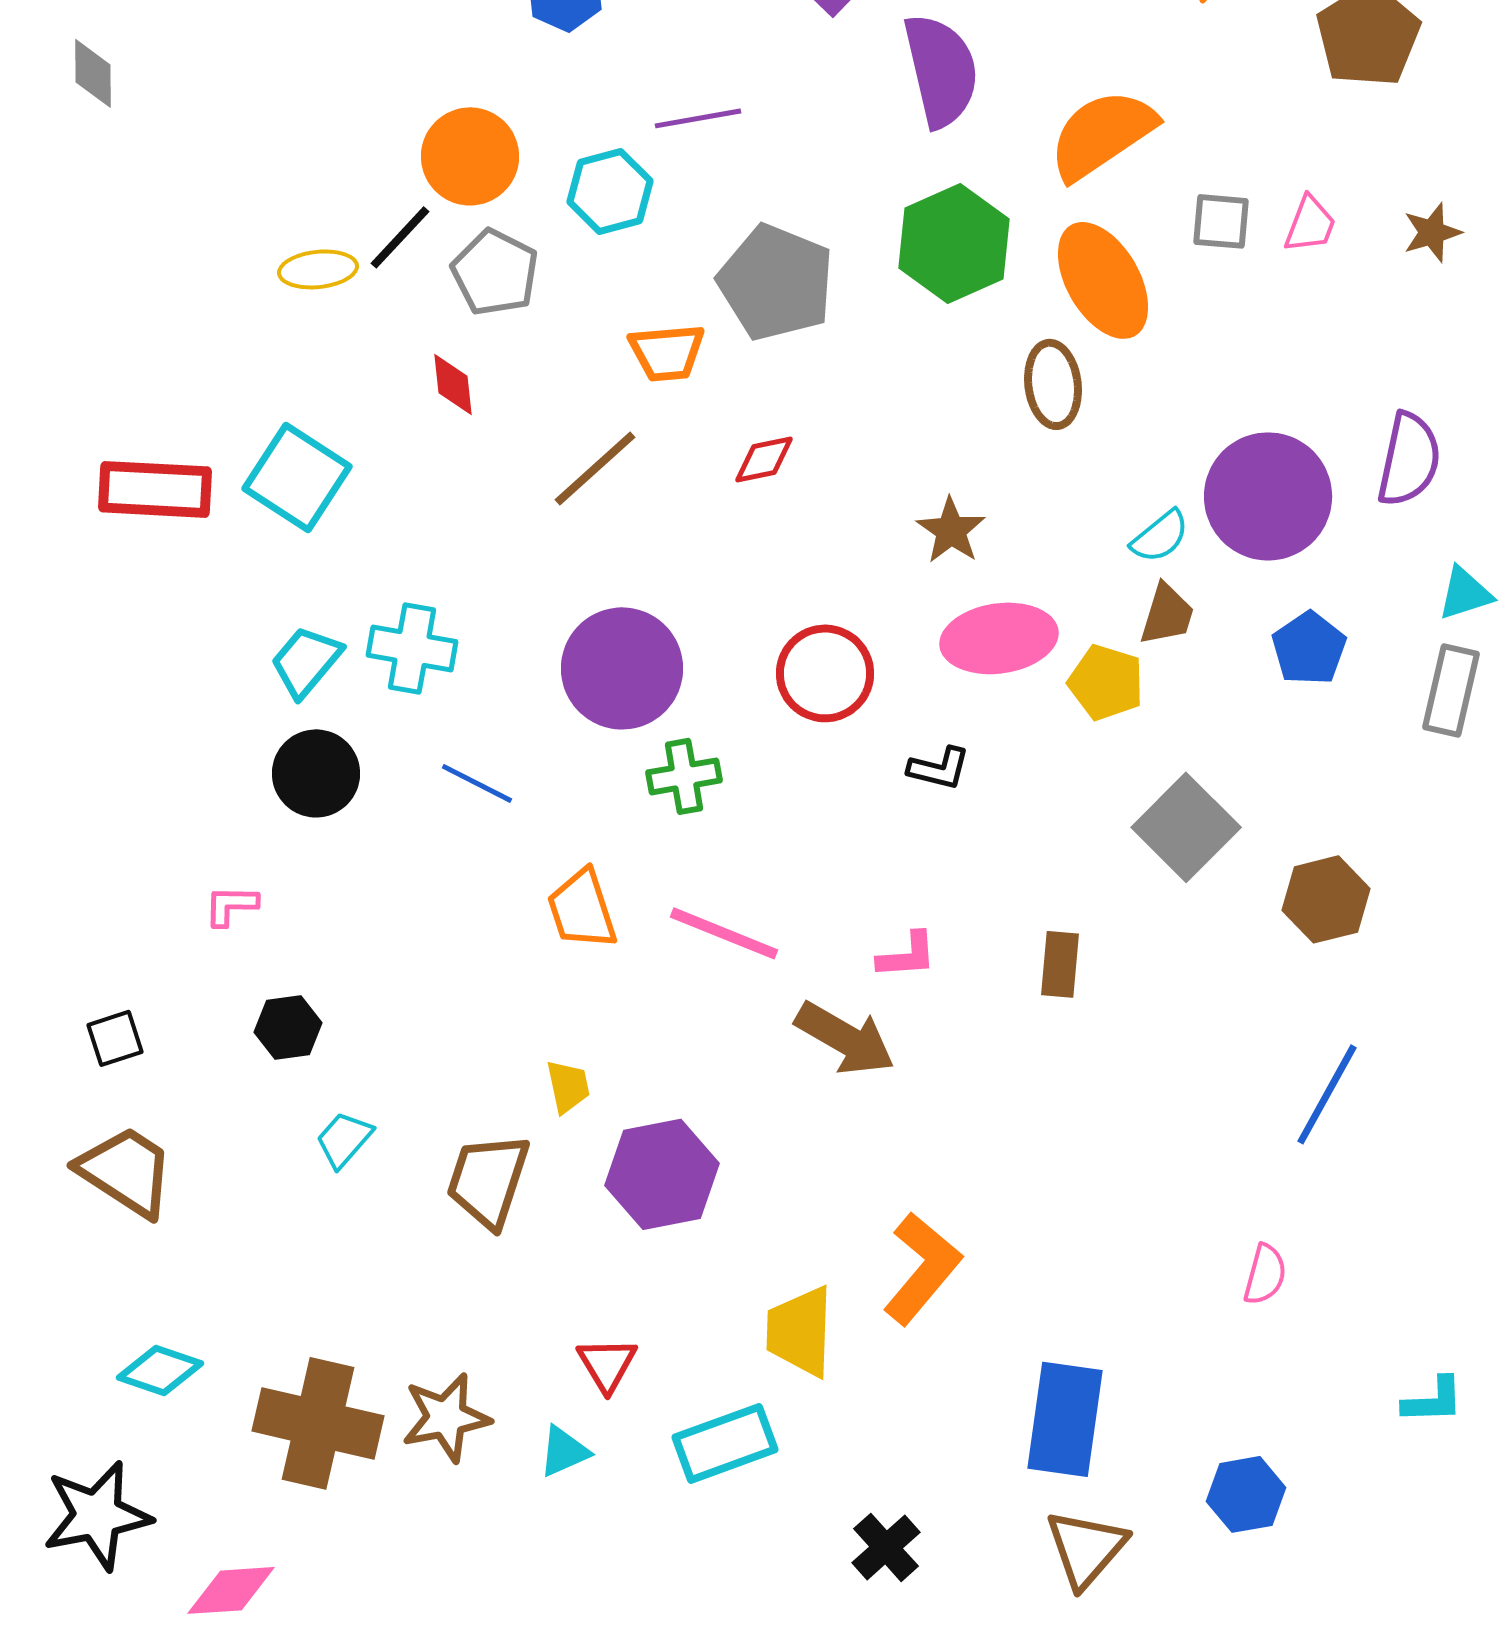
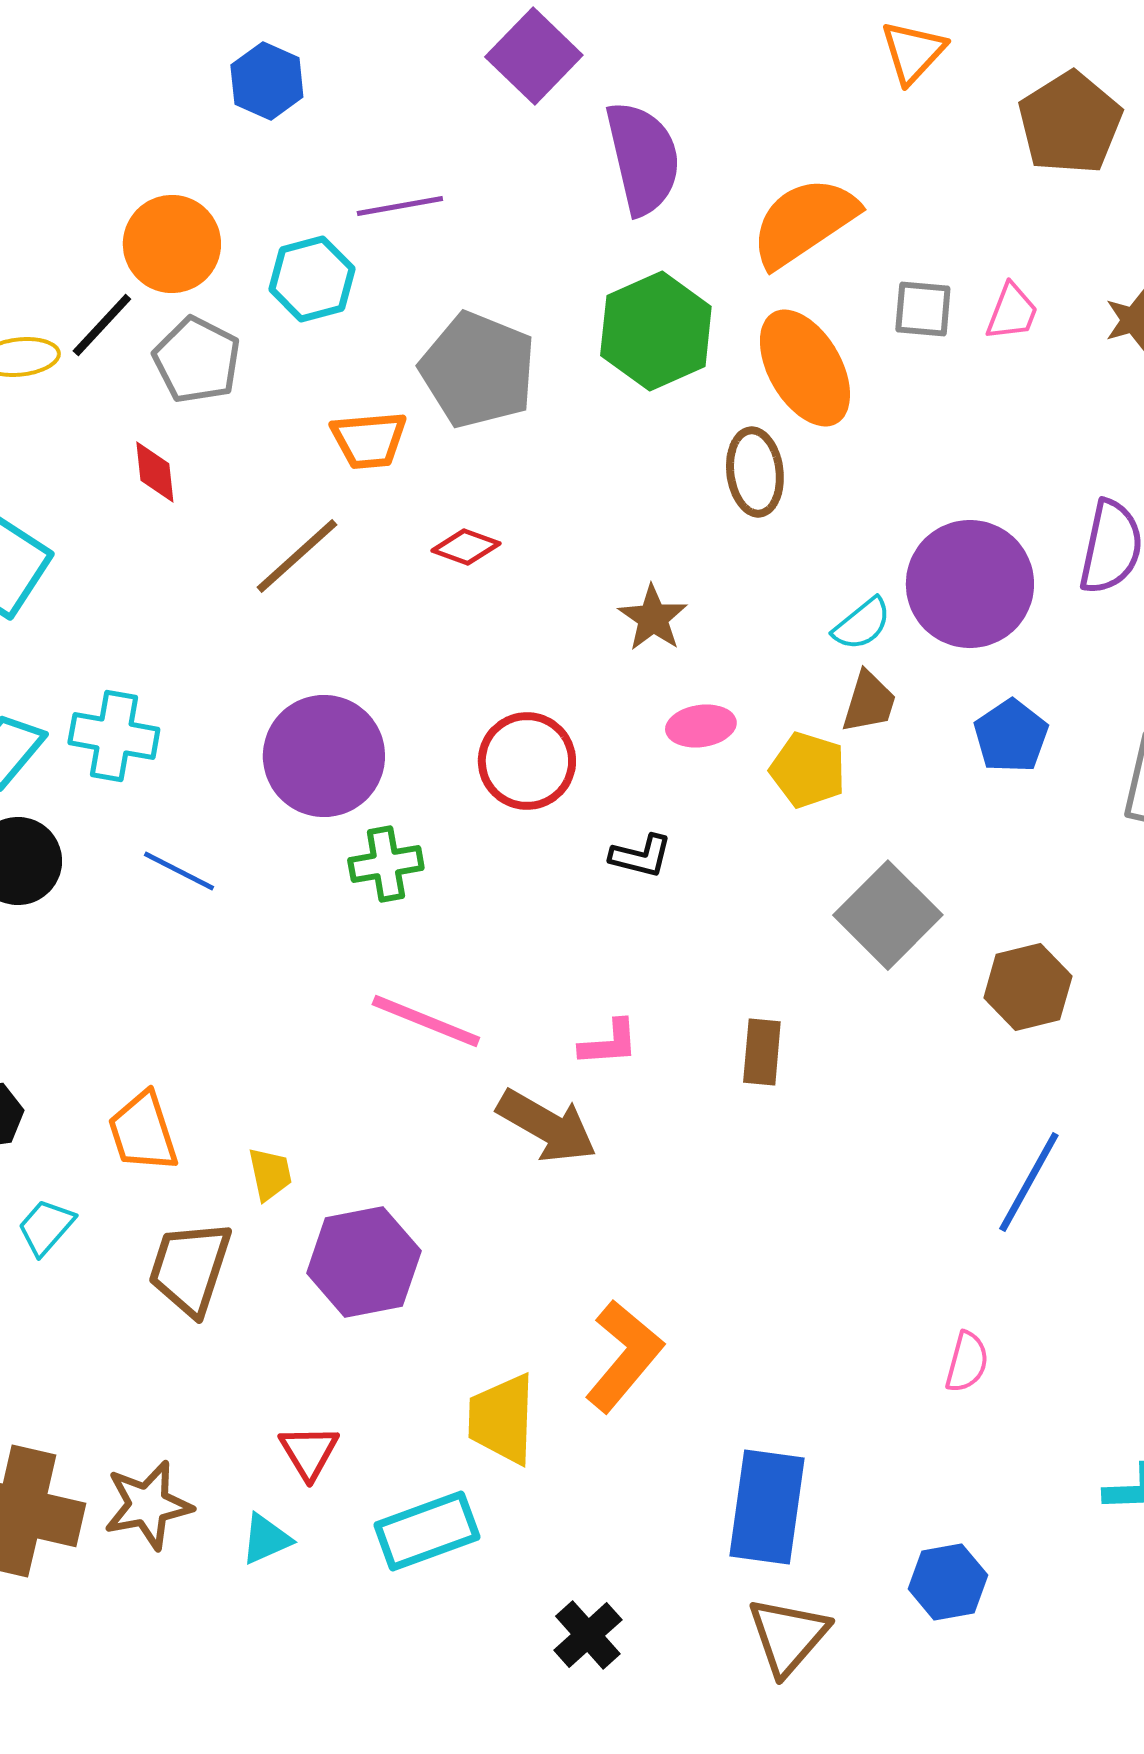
red diamond: (764, 459) -> (466, 547), turned 32
pink ellipse: (999, 638) -> (701, 726), size x0.6
orange trapezoid: (582, 909) -> (143, 1132), moved

